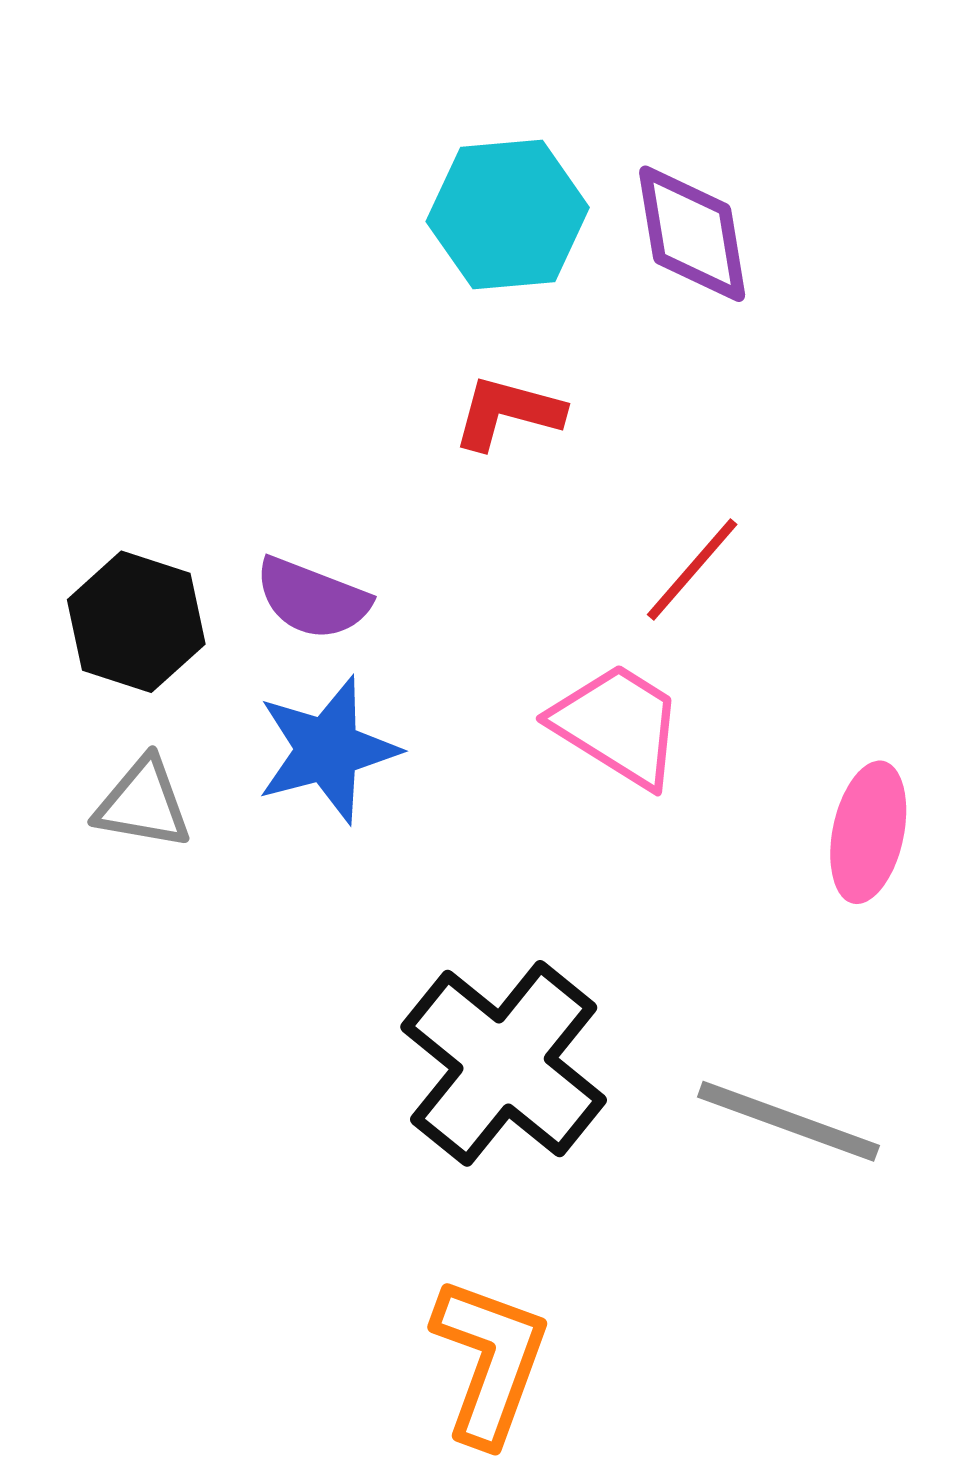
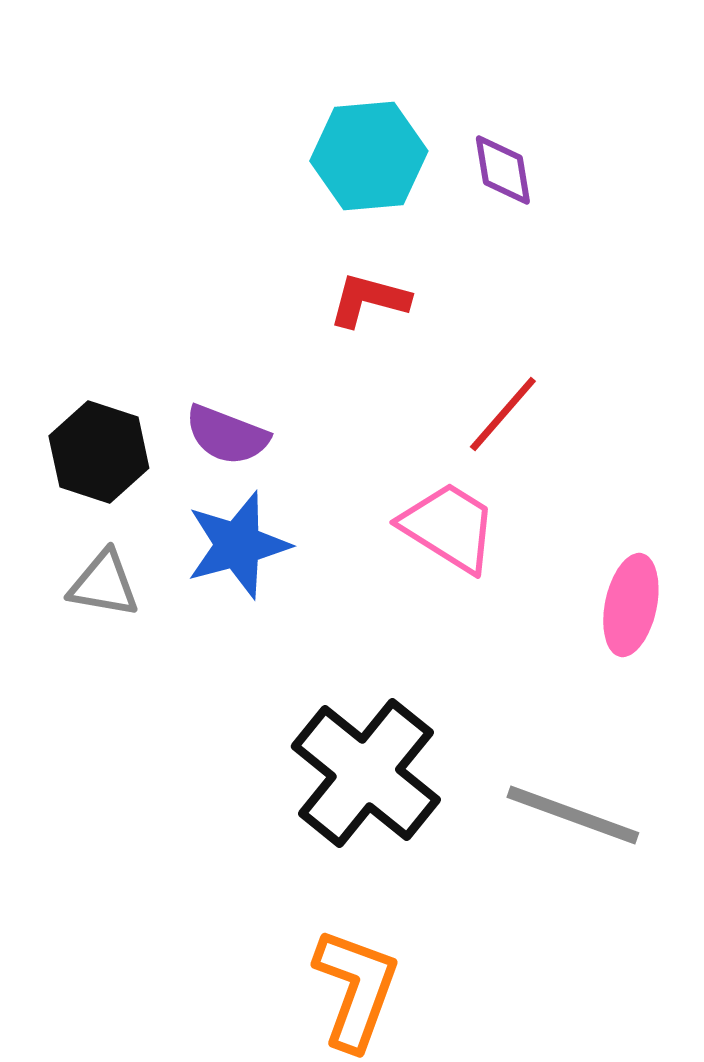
purple diamond: (692, 234) -> (503, 170), size x0.7

